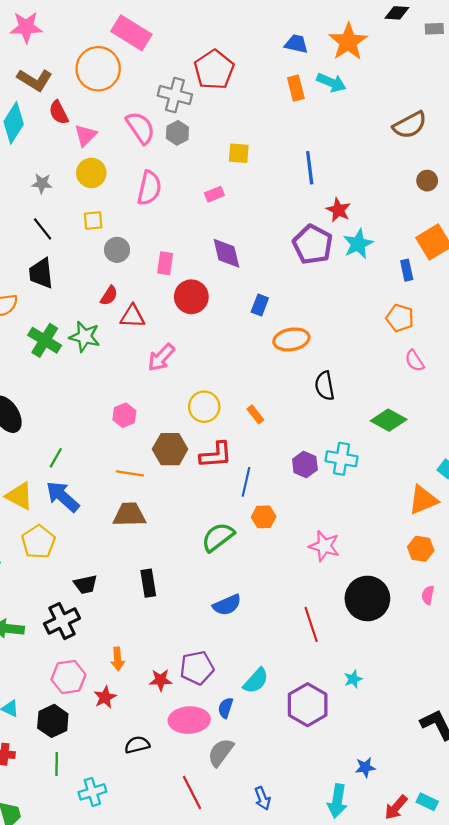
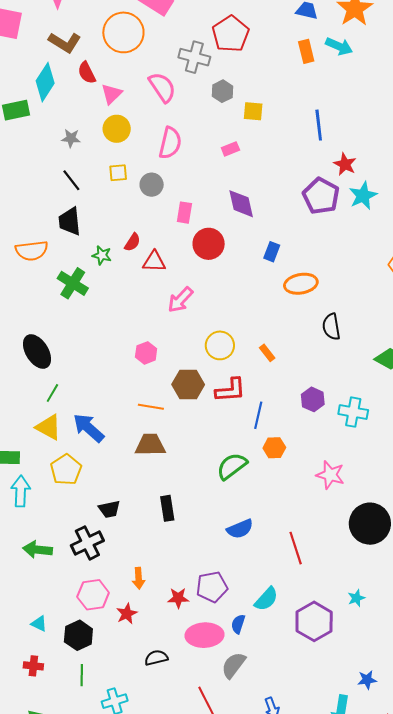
gray hexagon: (177, 133) -> (222, 91), moved
gray circle: (117, 250) -> (152, 185), moved
green star: (85, 337) -> (102, 255), moved, size x0.7
green line: (56, 458) -> (52, 393), moved
cyan cross: (341, 459) -> (353, 412), moved
red line: (311, 624) -> (296, 548), moved

